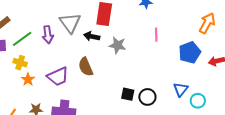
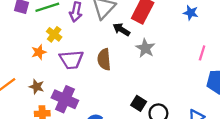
pink line: (156, 35) -> (202, 53), moved
yellow cross: (20, 63) -> (54, 34), moved

